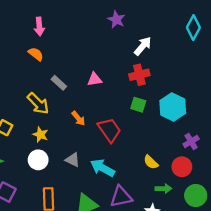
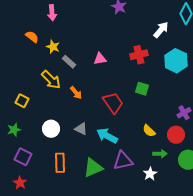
white arrow: (143, 46) -> (161, 30), moved
orange semicircle: (36, 54) -> (32, 37), moved
green square: (138, 105) -> (142, 89), moved
cyan hexagon: (173, 107) -> (176, 61), moved
orange arrow: (78, 118) -> (76, 93), moved
yellow star: (40, 135) -> (53, 47), moved

